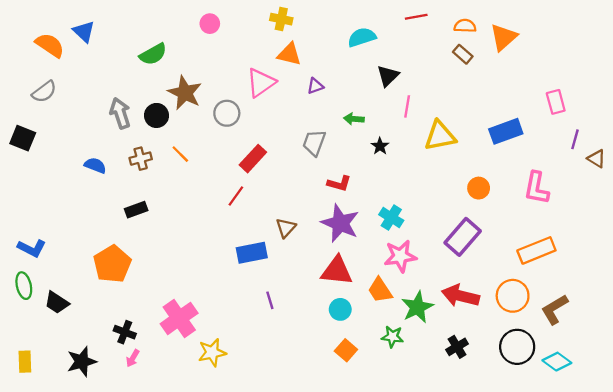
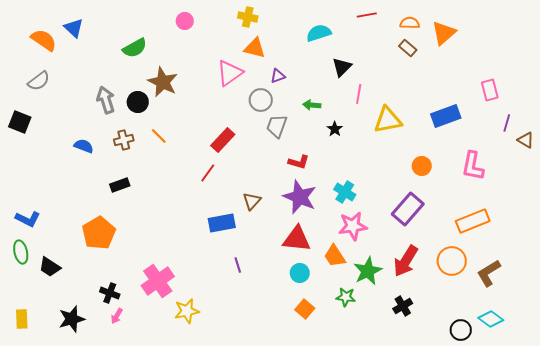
gray circle: (227, 113) -> (261, 100), moved
red arrow: (460, 296) -> (406, 261), turned -72
black circle: (517, 347) -> (461, 330), moved, size x0.7

